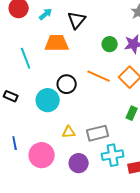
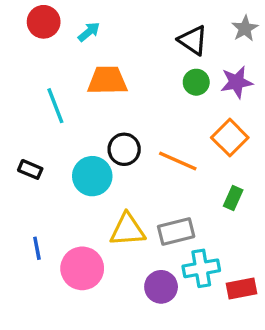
black triangle: (77, 20) -> (193, 40), moved, turned -36
orange line: (99, 76) -> (178, 161), moved
yellow triangle: (69, 132) -> (127, 230), size x1.6
purple circle: (79, 163) -> (161, 287), moved

